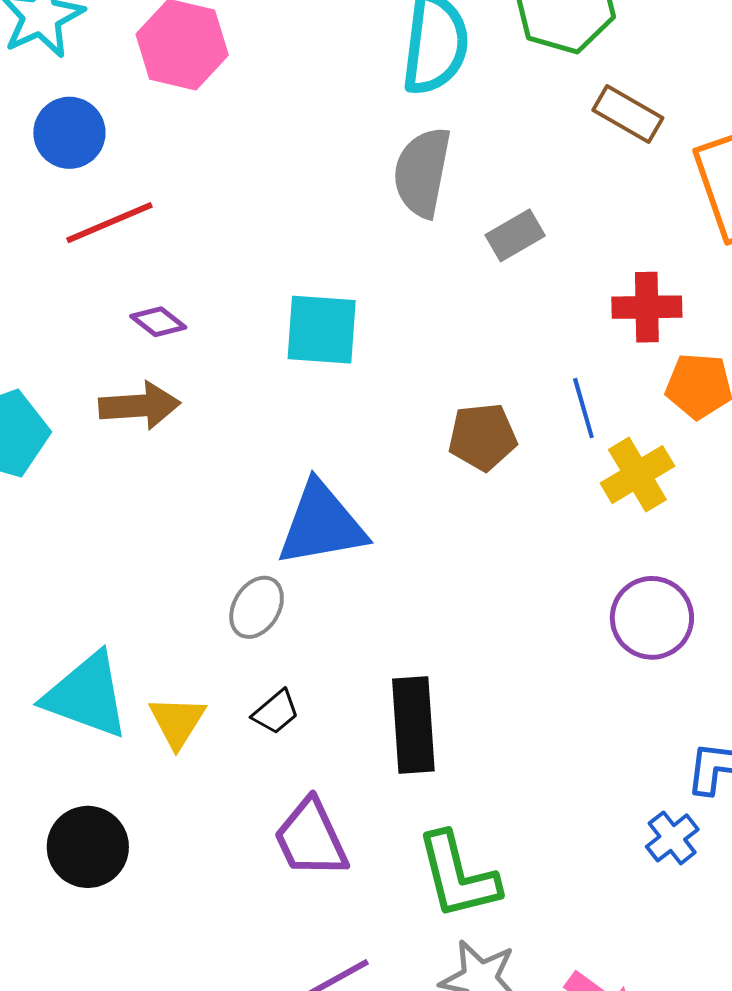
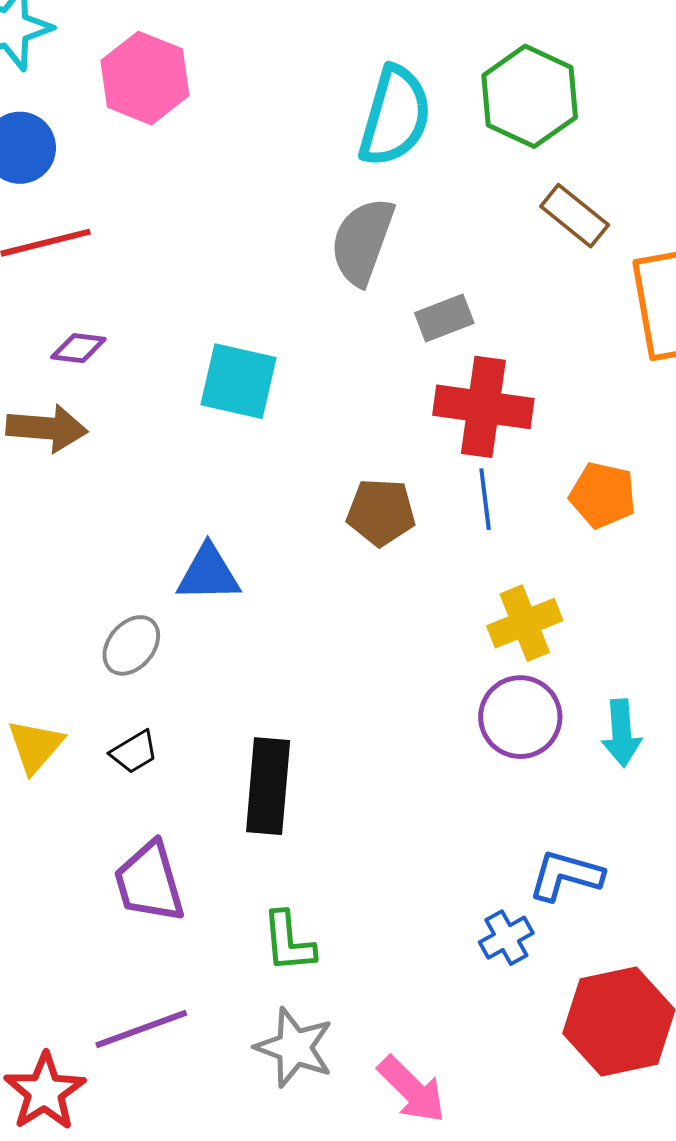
red cross: (647, 307) -> (483, 407), moved, size x1.4
purple diamond: (158, 322) -> (78, 348), turned -40
yellow cross: (637, 475) -> (525, 623), moved
blue triangle: (322, 524) -> (208, 574), size x0.7
green L-shape: (458, 876) -> (289, 942), size x0.7

